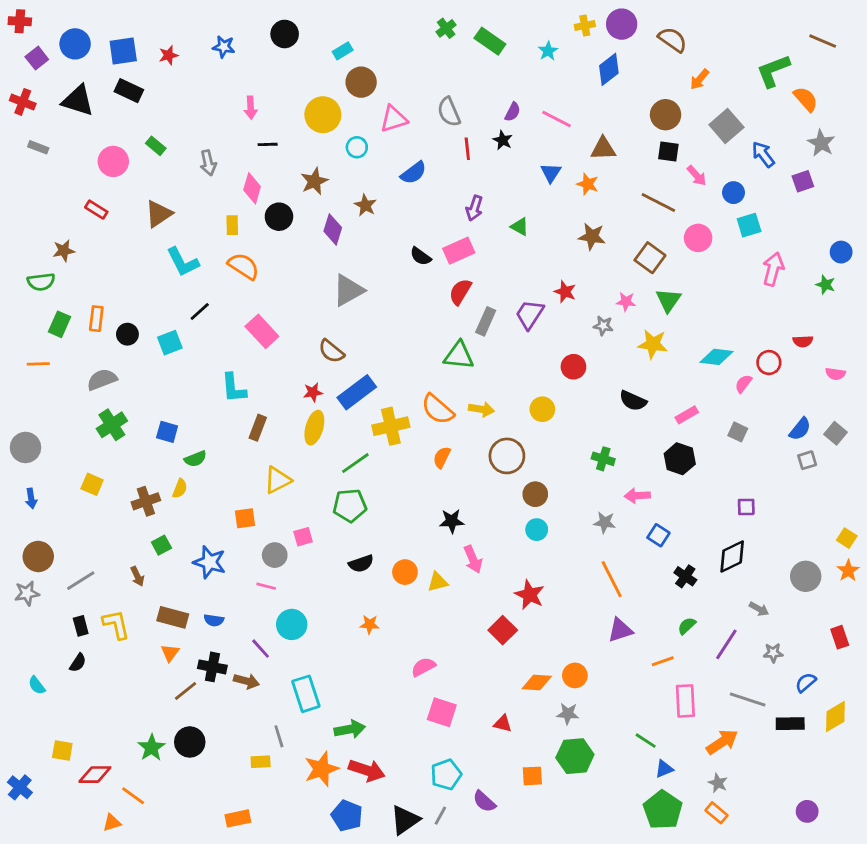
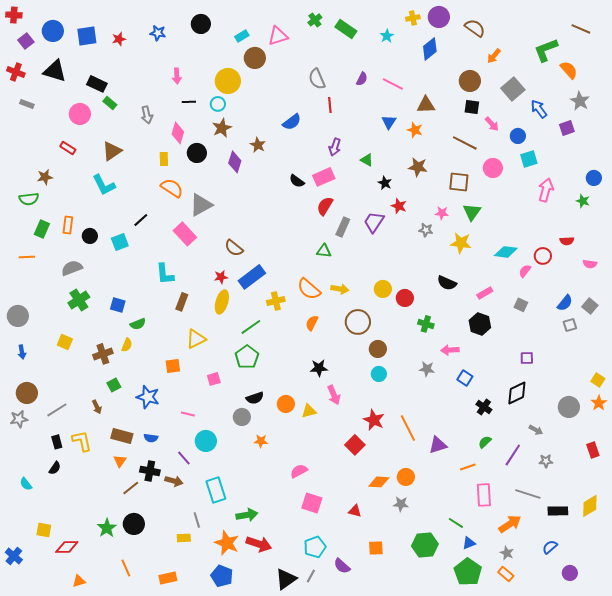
black rectangle: (129, 91) -> (97, 84), moved
pink triangle: (394, 119) -> (278, 36), moved
black star: (503, 140) -> (385, 183), moved
cyan circle: (357, 147) -> (218, 104), moved
brown square: (650, 258) -> (459, 182), turned -30
cyan L-shape: (183, 262) -> (104, 185), moved
gray triangle: (348, 290) -> (201, 205), moved
green triangle: (459, 355) -> (324, 251), size x0.7
red circle: (573, 367) -> (405, 298), moved
yellow cross: (391, 426) -> (276, 301), size x0.7
green pentagon: (350, 506) -> (247, 357), turned -30
gray circle: (275, 555) -> (242, 417), moved
orange line: (612, 579) -> (408, 428), moved
blue semicircle: (806, 683) -> (550, 547), moved
green hexagon: (575, 756) -> (425, 545), moved
orange star: (321, 769) -> (227, 543), turned -30
orange line: (133, 796) -> (126, 568), moved, turned 30
blue pentagon: (347, 816) -> (222, 576), moved

